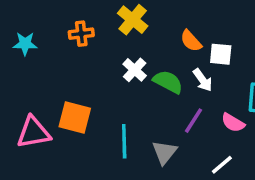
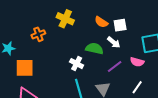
white cross: (135, 70) -> (77, 64), moved
orange square: (75, 118) -> (25, 68), moved
purple line: (194, 121) -> (115, 67), turned 35

